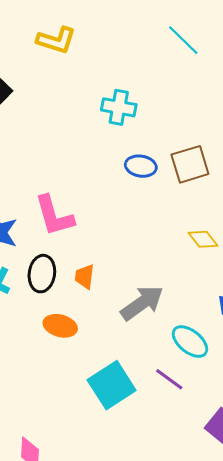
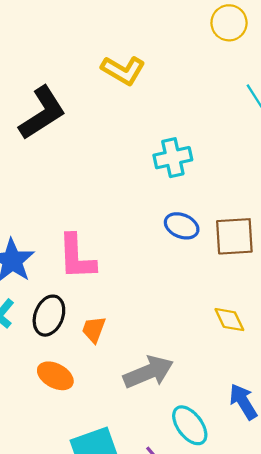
cyan cross: (119, 107) -> (173, 158), turned -36

